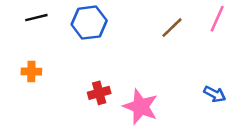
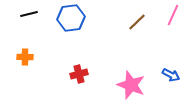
pink star: (141, 107) -> (131, 85), moved

